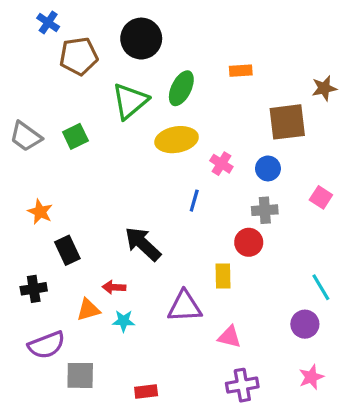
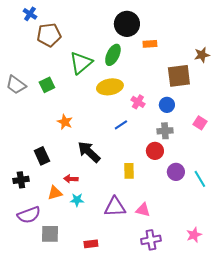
black circle: (141, 39) -> (127, 24), moved
blue line: (194, 201) -> (121, 125), turned 40
orange star: (40, 212) -> (65, 122), moved
yellow rectangle: (223, 276) -> (129, 171), moved
purple triangle: (185, 306) -> (115, 207), moved
purple circle: (305, 324) -> (176, 172), moved

